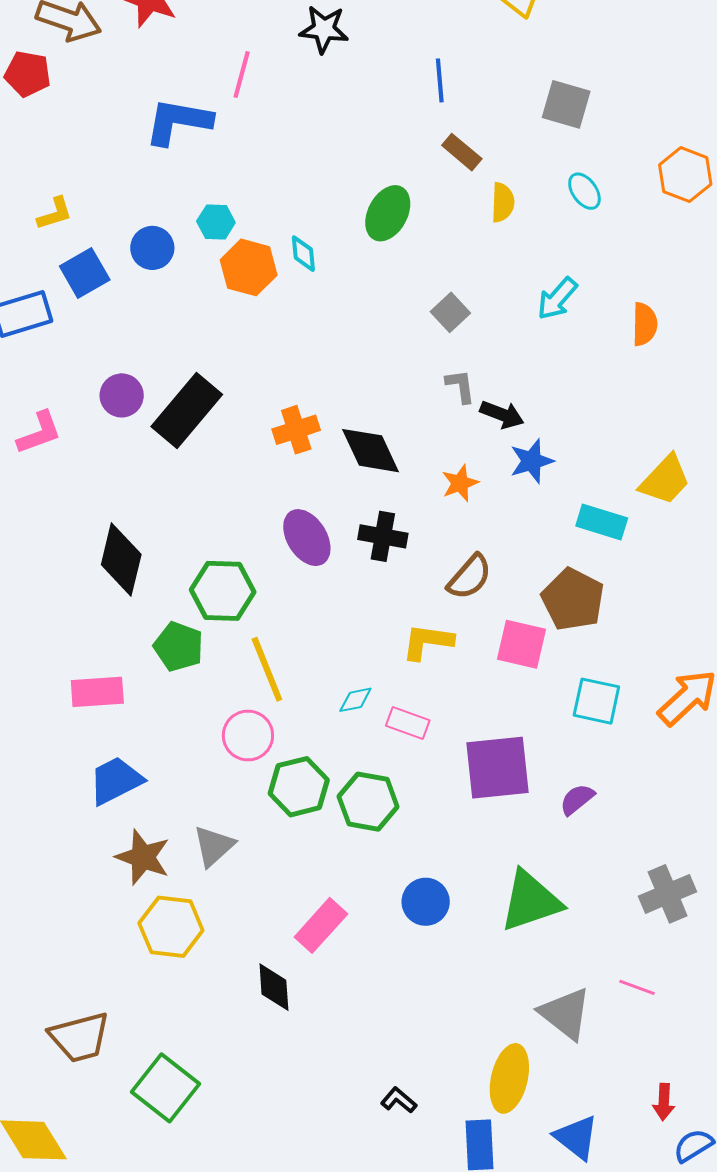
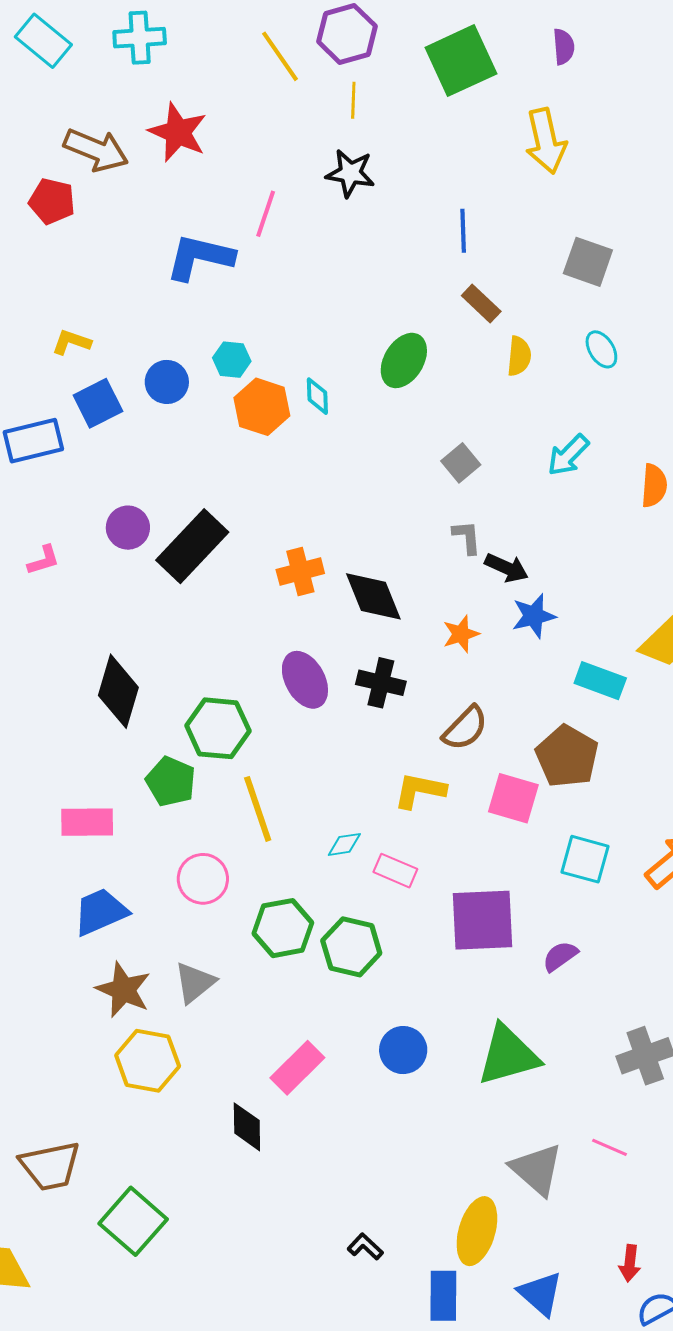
yellow L-shape: (55, 213) -> (71, 342), turned -147
pink L-shape: (39, 433) -> (44, 560), size x0.7
pink circle: (248, 736) -> (203, 879), moved

